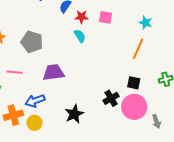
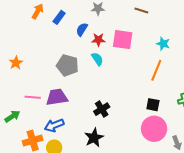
pink square: (105, 17) -> (123, 40), size x1.5
gray pentagon: (32, 42) -> (67, 65), moved
purple trapezoid: (54, 72) -> (57, 97), moved
black cross: (111, 98) -> (102, 109), moved

